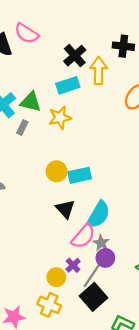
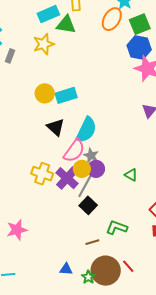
green triangle: (31, 102) -> (66, 25), moved
purple cross: (73, 265) -> (67, 178), size x1.6
yellow circle: (56, 277) -> (82, 169), moved
black square: (93, 297) -> (88, 205), size x0.7
yellow cross: (49, 305) -> (42, 174), moved

